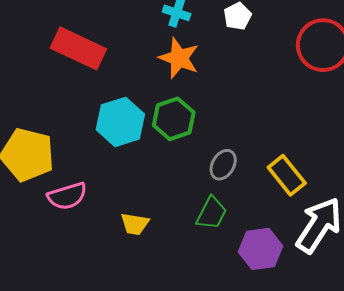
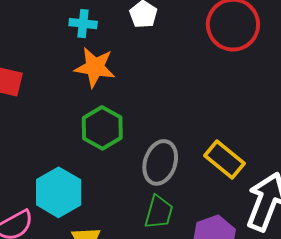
cyan hexagon: (120, 122) -> (59, 192), moved
gray ellipse: (223, 165) -> (160, 162), size x1.4

